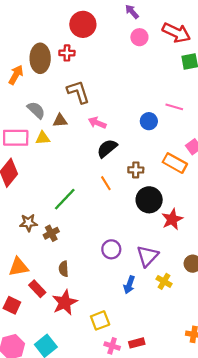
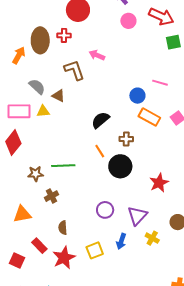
brown triangle: (60, 121) -> (58, 96), turned 32
pink arrow: (97, 123) -> (97, 55), moved
orange rectangle: (175, 163) -> (149, 117), moved
green line: (65, 199) -> (63, 166), turned 45
black circle: (149, 200) -> (120, 166), moved
brown star: (28, 223) -> (36, 174), moved
orange triangle: (19, 267) -> (22, 214), moved
yellow square: (100, 320) -> (95, 250), moved

